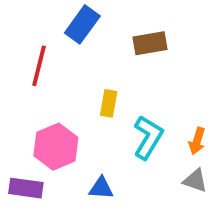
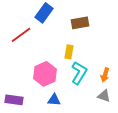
red line: (39, 66) -> (21, 35), turned 40
yellow rectangle: (109, 103) -> (69, 52), moved
pink hexagon: (56, 147) -> (45, 74), moved

